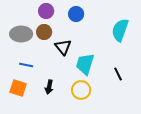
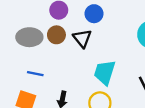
black triangle: (63, 47) -> (82, 38), moved

